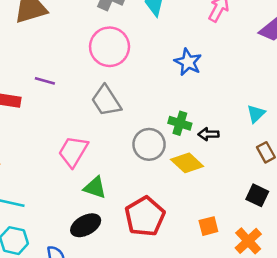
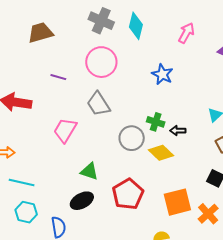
purple line: (45, 81) -> (58, 77), moved
pink trapezoid: (73, 151) -> (65, 130), moved
orange square: (208, 226) -> (177, 202), size x1.8

